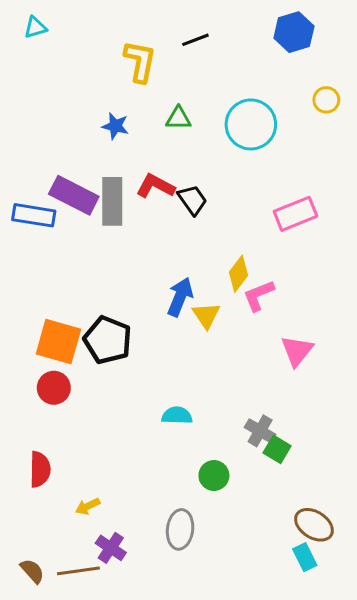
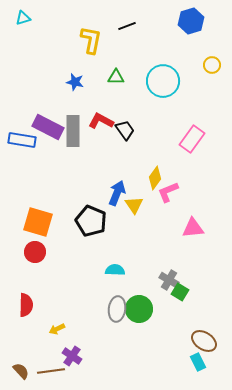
pink rectangle: (296, 214) -> (192, 139), turned -32
black pentagon: (108, 340) -> (91, 221), moved
pink triangle: (297, 351) -> (193, 228), turned 45
green circle: (214, 476) -> (139, 309), size x1.4
gray ellipse: (180, 529) -> (117, 309), moved

